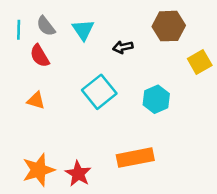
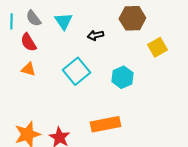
orange triangle: (36, 100) -> (28, 69), moved

